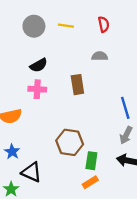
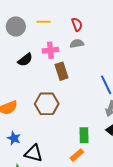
red semicircle: (104, 24) -> (77, 24), moved
pink cross: (37, 89) -> (50, 50), moved
brown hexagon: (70, 142) -> (47, 104), moved
orange rectangle: (90, 182) -> (77, 155), moved

